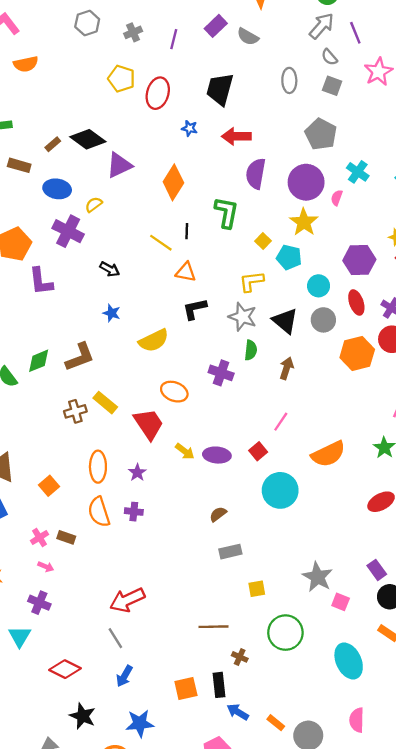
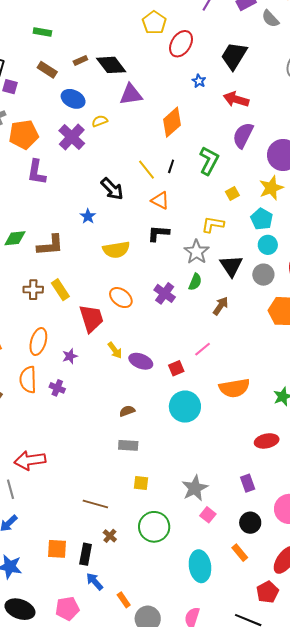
cyan pentagon: (289, 257) -> (262, 219), moved
black arrow: (110, 269) -> (112, 189), moved, size x1.4
purple rectangle: (377, 570) -> (248, 483), moved

